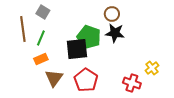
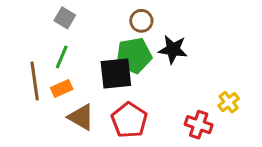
brown circle: (112, 14) -> (141, 21), moved
brown line: (23, 29) -> (35, 81), moved
green pentagon: (89, 37) -> (134, 55), turned -30
brown triangle: (54, 78) -> (81, 117), turned -36

